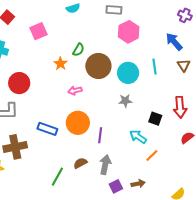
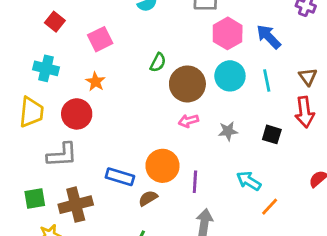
blue arrow: (174, 42) -> (269, 37), moved
orange star: (61, 64) -> (95, 82), moved
cyan circle: (128, 73) -> (230, 76), moved
pink arrow: (75, 91) -> (188, 121), moved
red arrow: (180, 107) -> (305, 112), moved
black square: (155, 119) -> (272, 134), moved
brown semicircle: (80, 163) -> (148, 198), moved

